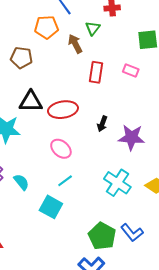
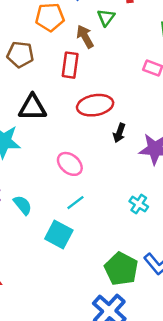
red rectangle: (96, 72) -> (70, 65), moved
red ellipse: (63, 110) -> (95, 105), moved
cyan cross: (117, 183) -> (139, 204), size x0.6

